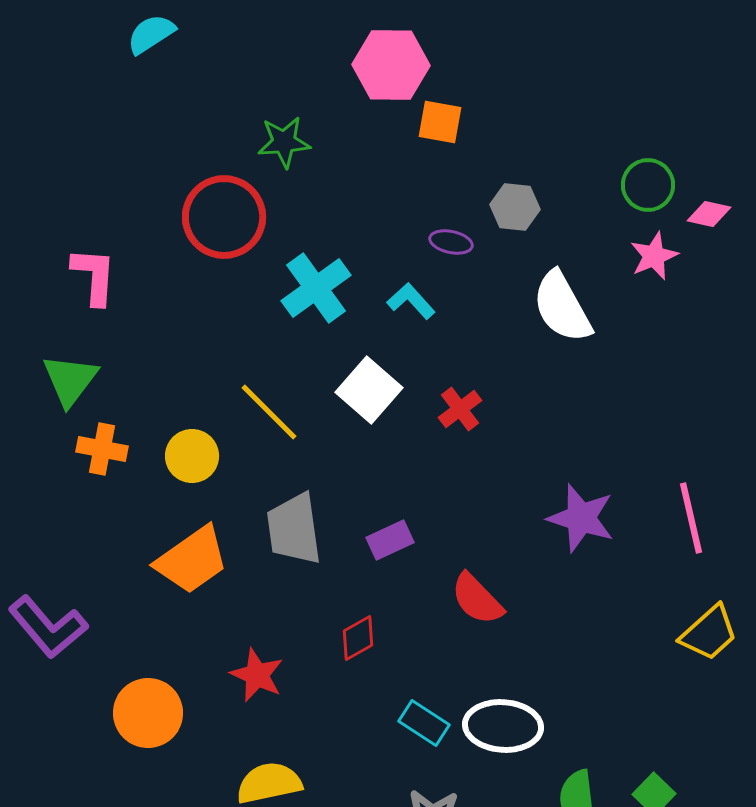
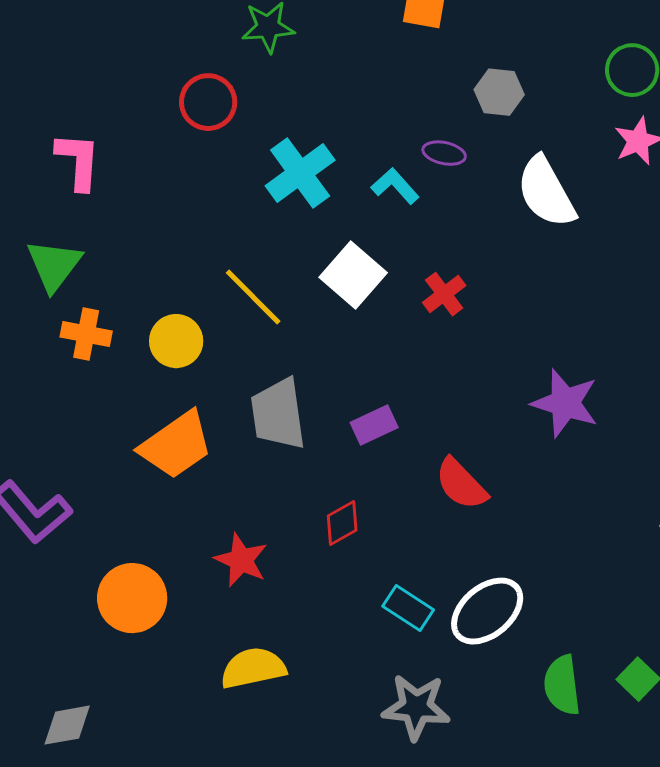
red circle: (224, 217) -> (208, 102), size x0.7
purple ellipse: (451, 242) -> (444, 153), moved
white ellipse: (503, 726) -> (487, 611), turned -44

